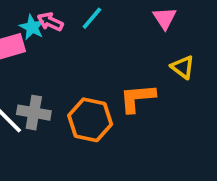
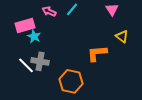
cyan star: (32, 27) -> (34, 36), moved
orange hexagon: (90, 120) -> (71, 81), moved

